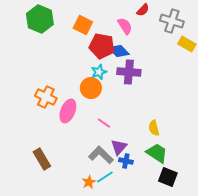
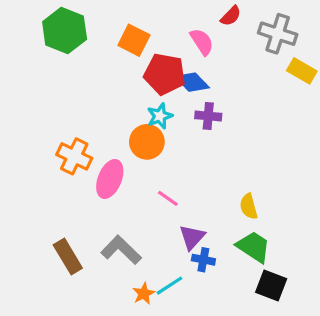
purple cross: (129, 72) -> (208, 116), size x0.7
gray L-shape: (101, 155) -> (121, 250), moved

